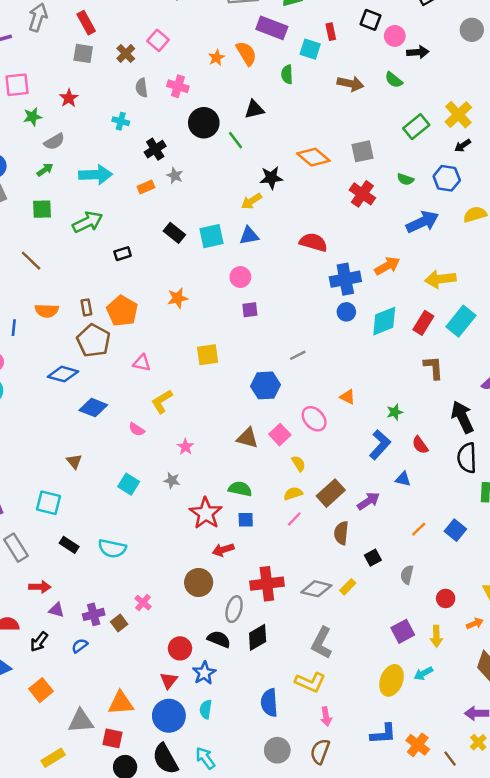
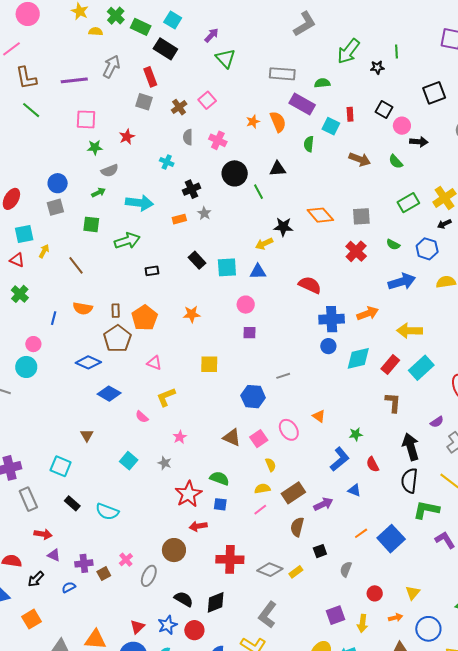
blue square: (455, 530) -> (391, 539), size x1.5
gray ellipse: (234, 609) -> (149, 576), moved
red circle: (180, 648) -> (194, 630), moved

